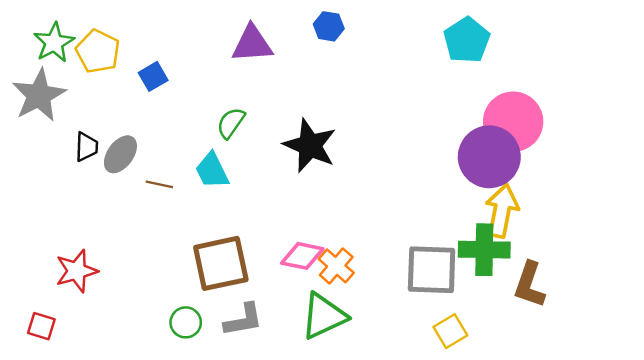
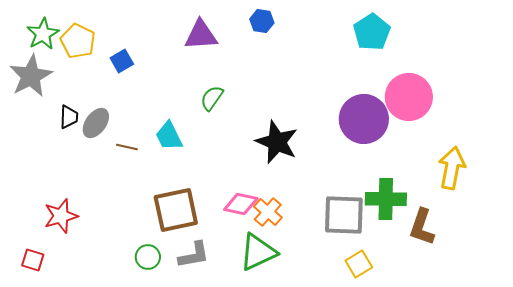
green semicircle: (231, 123) -> (212, 98), moved
black star: (310, 145) -> (277, 142), moved
purple circle: (489, 157) -> (364, 119), moved
yellow arrow: (502, 211) -> (452, 168), moved

